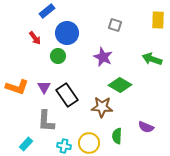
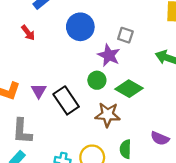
gray square: (115, 25) -> (125, 35), moved
blue circle: (67, 33) -> (80, 27), moved
green circle: (58, 56) -> (97, 80), moved
gray L-shape: (46, 121) -> (22, 131), moved

